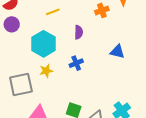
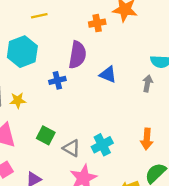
purple semicircle: (79, 32) -> (77, 55), moved, size x1.6
yellow star: (46, 71) -> (18, 100), moved

